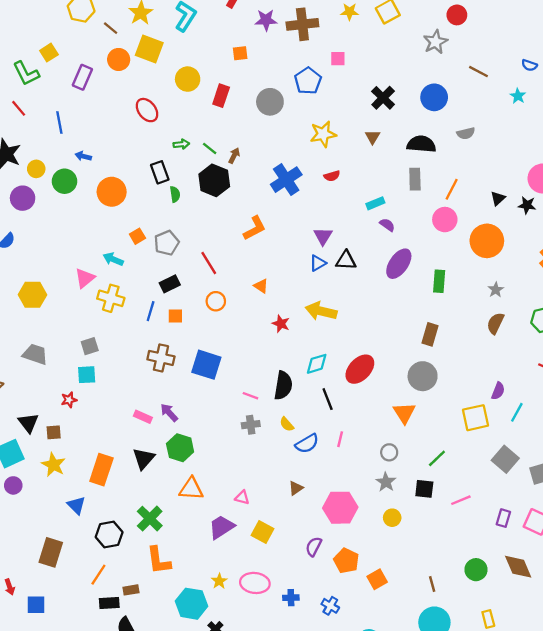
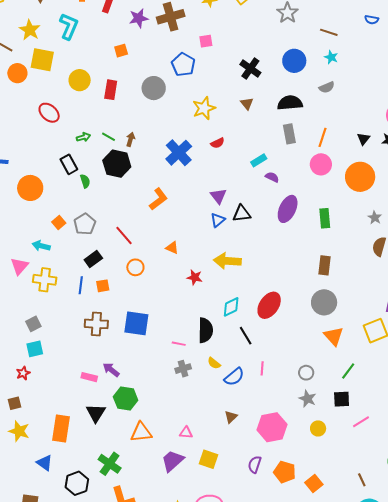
cyan star: (518, 96) -> (331, 57), moved
orange triangle: (404, 413) -> (334, 336), moved
pink line: (461, 500) -> (361, 422), moved

